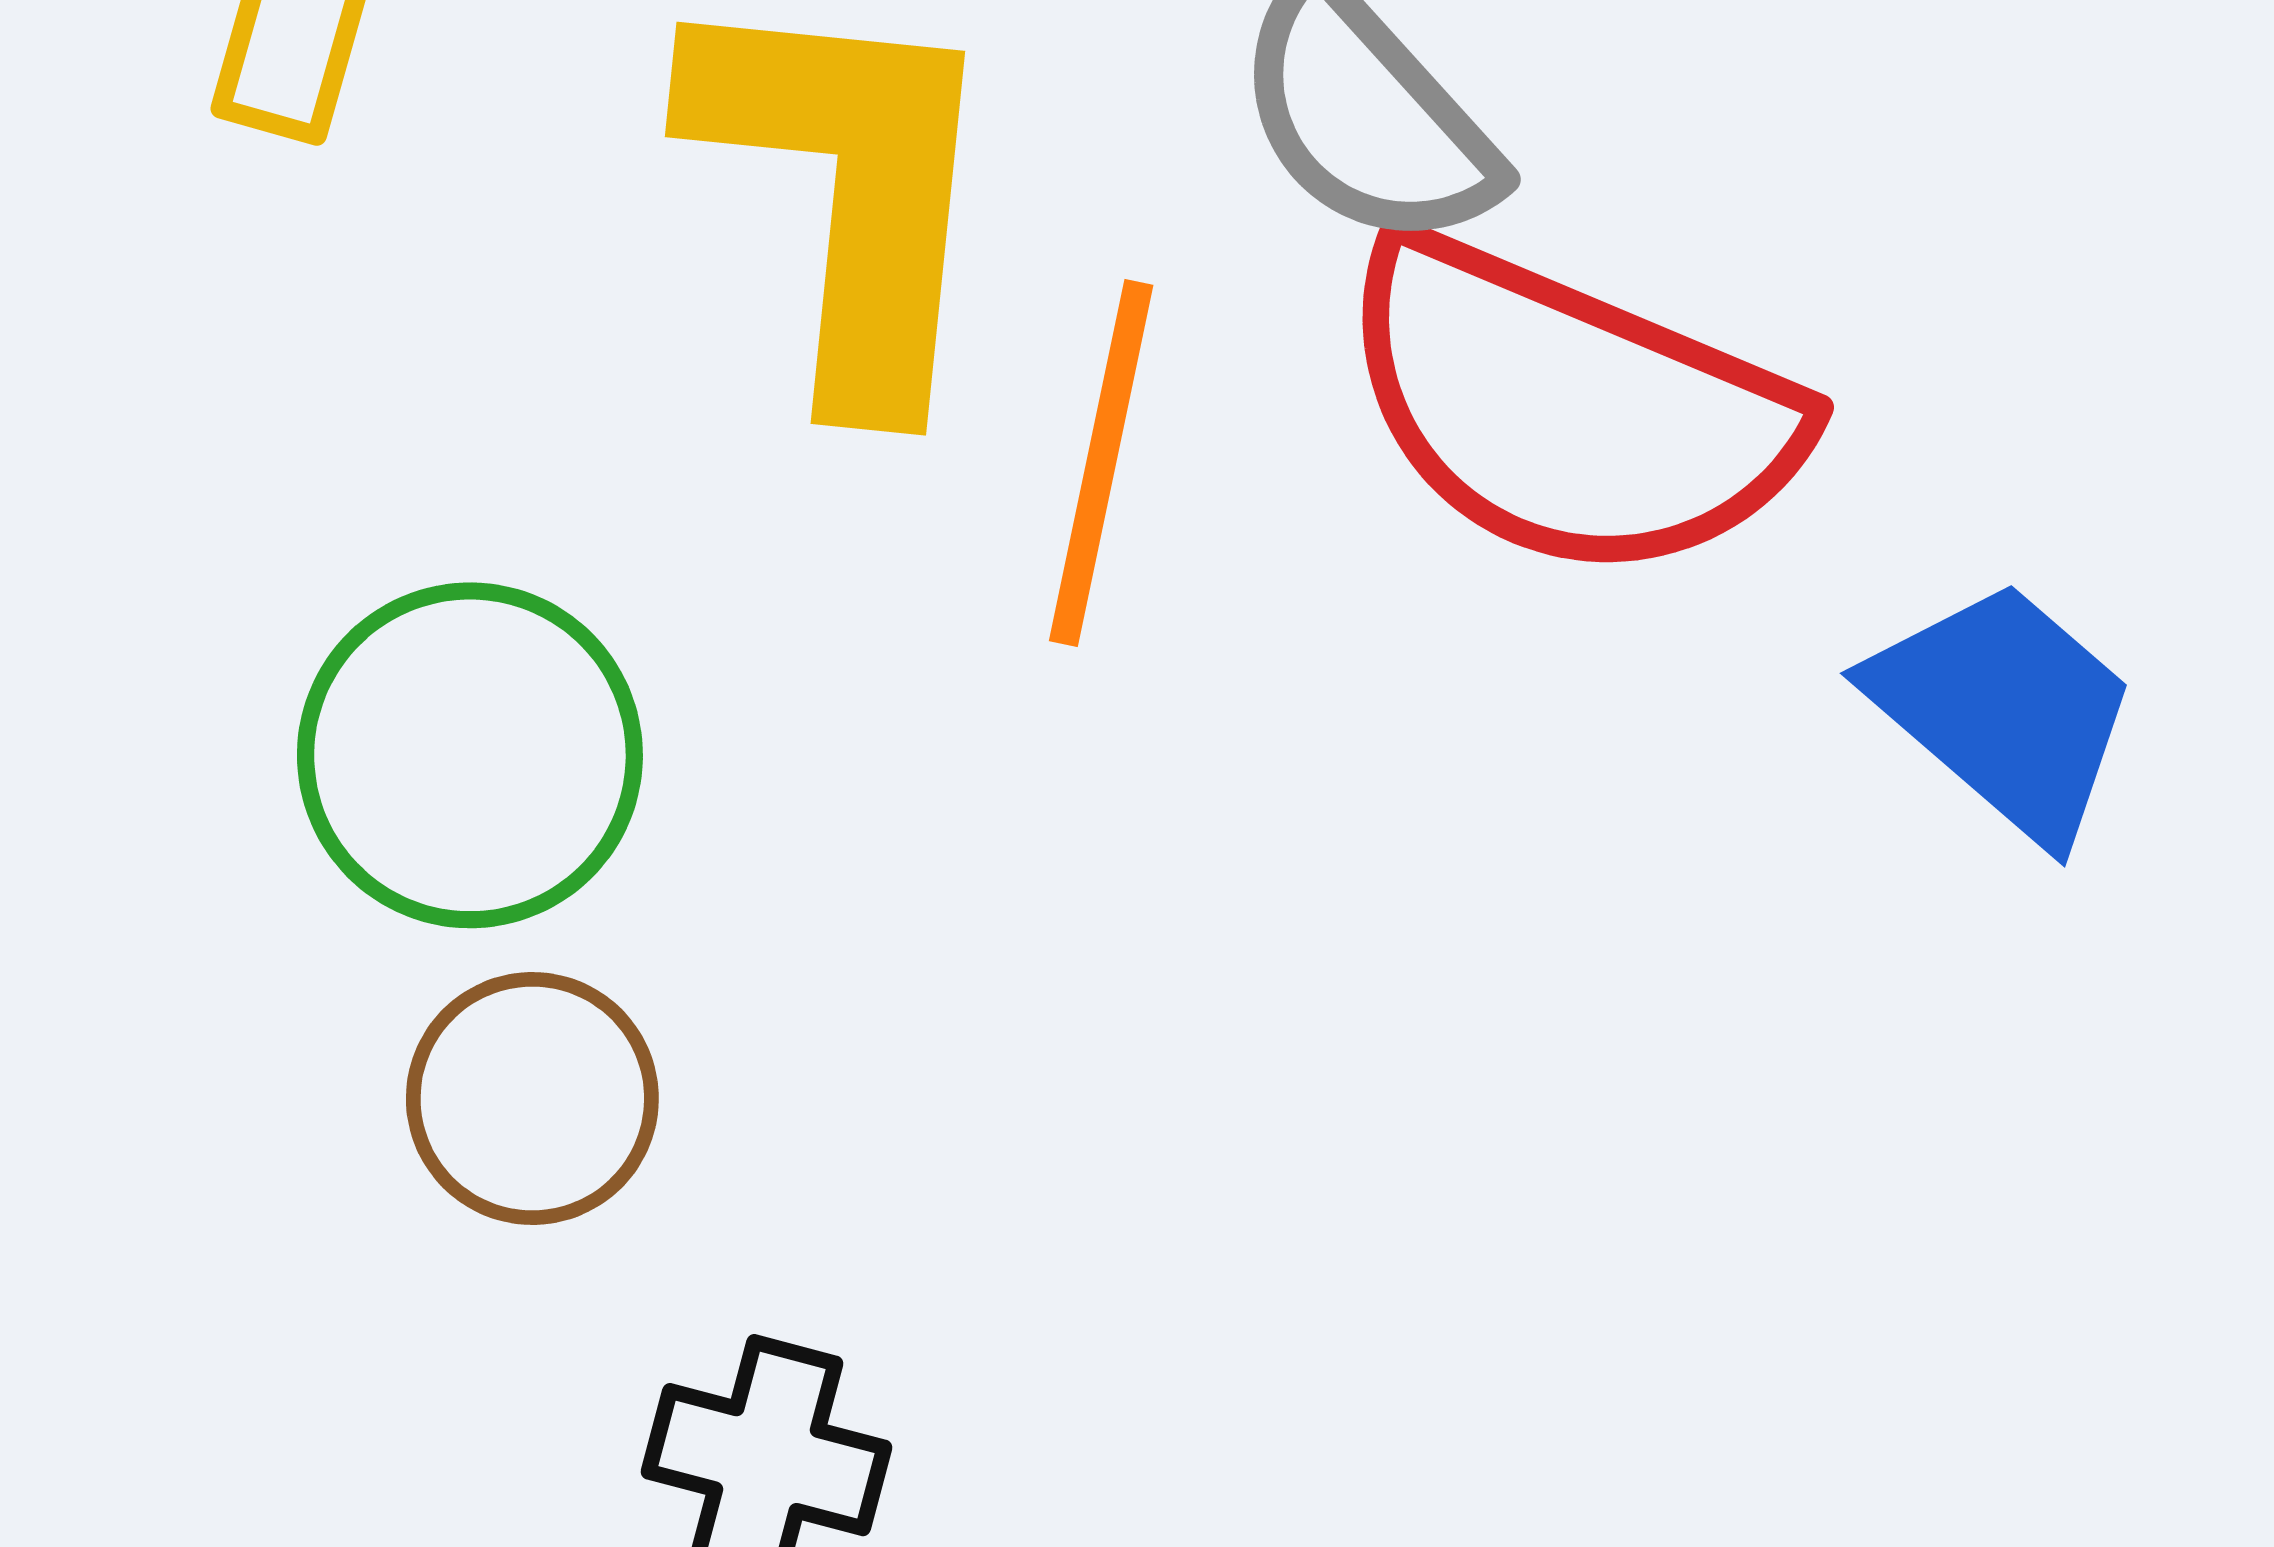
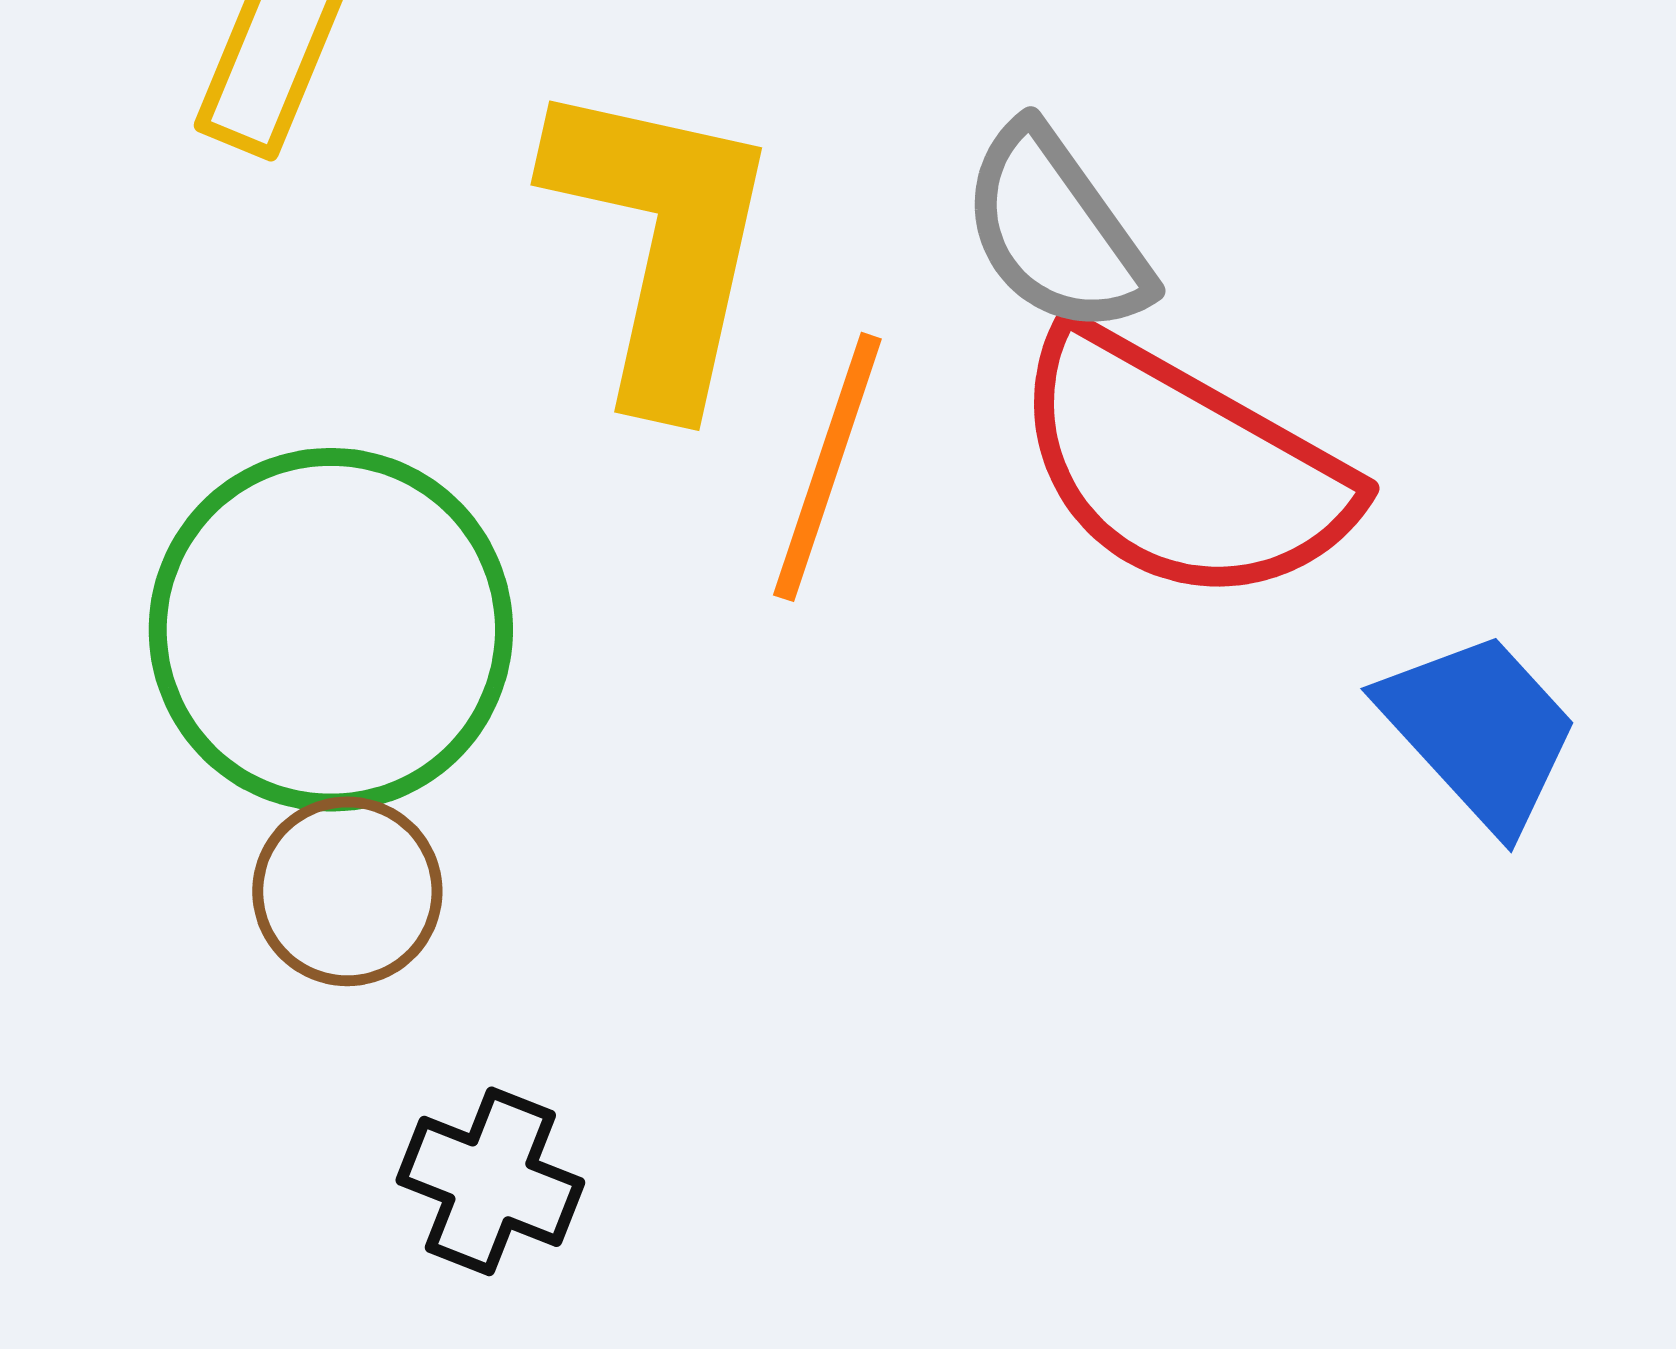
green circle: (470, 755) -> (331, 630), size x1.4

